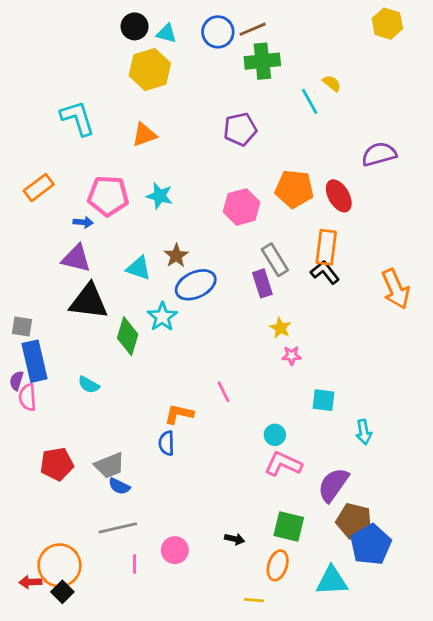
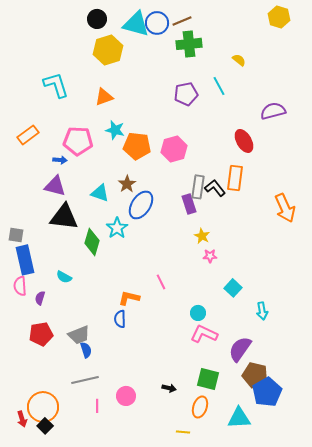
cyan triangle: (166, 33) -> (136, 24), moved, size x1.8
cyan line: (310, 101) -> (219, 86), moved
purple pentagon: (240, 129) -> (186, 94), moved
orange pentagon: (294, 189) -> (137, 146), moved
cyan star: (160, 196) -> (115, 130), moved
gray rectangle: (275, 260) -> (198, 187), turned 40
black L-shape: (325, 272) -> (215, 188), moved
blue ellipse: (196, 285) -> (141, 205), turned -32
purple semicircle: (16, 381) -> (40, 298), moved
cyan square: (323, 400) -> (233, 288), turned 36
blue semicircle: (119, 486) -> (86, 350), turned -133
red arrow: (30, 582) -> (22, 419), turned -105

